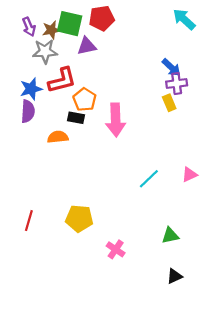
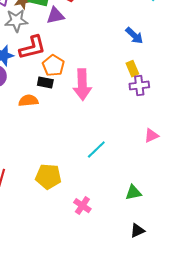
purple cross: (177, 83) -> (139, 86), moved
cyan line: (149, 179) -> (96, 150), moved

